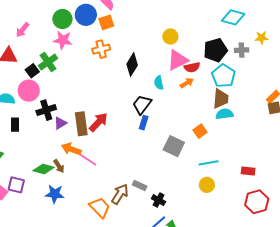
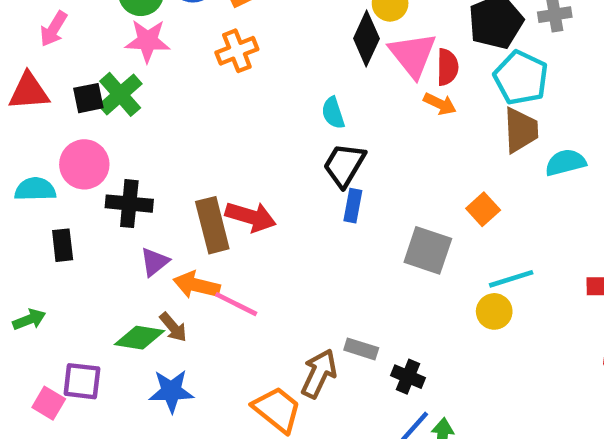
pink triangle: (178, 60) -> (413, 55), turned -35
black diamond: (132, 65) -> (366, 39), moved
red semicircle: (192, 67) -> (447, 67), turned -70
black square: (32, 71) -> (88, 98), moved, turned 32
cyan semicircle: (159, 83) -> (333, 113), moved
orange arrow: (187, 83) -> (440, 104), turned 64
black cross: (46, 110) -> (129, 204), turned 30
cyan semicircle: (224, 114) -> (566, 162), moved
red arrow: (98, 122) -> (251, 217), turned 70
purple triangle: (60, 123) -> (155, 262), moved
yellow circle: (207, 185) -> (494, 311), moved

